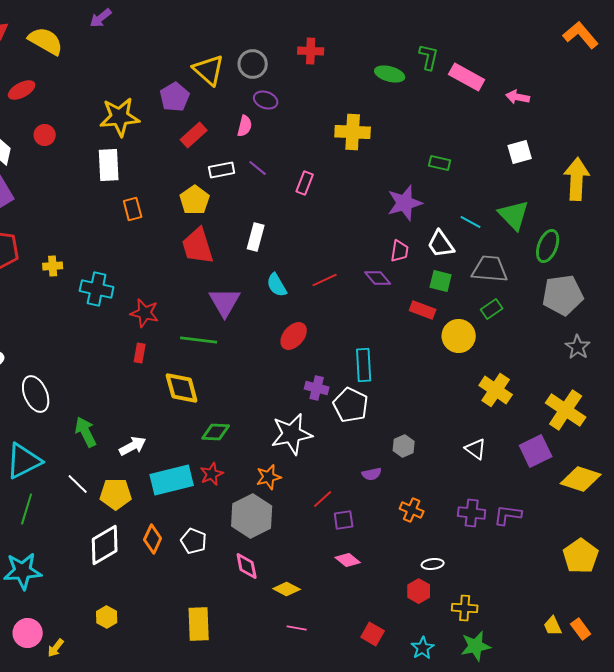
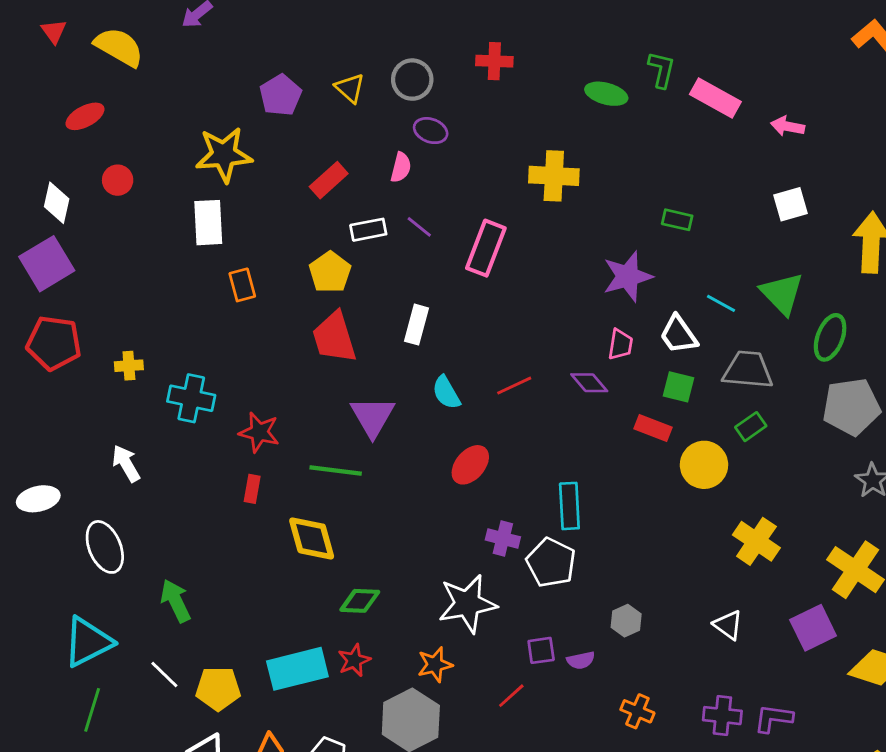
yellow triangle: (209, 70) -> (350, 88), size x0.7
purple pentagon: (175, 97) -> (280, 95), moved
pink rectangle: (305, 183) -> (486, 248), size x1.6
white arrow: (133, 446) -> (126, 463), moved, turned -92
purple square: (344, 520) -> (541, 650), moved

